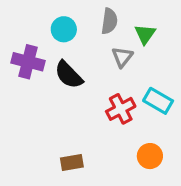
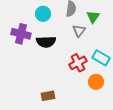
black semicircle: (69, 75) -> (46, 42), turned -48
orange circle: (150, 156) -> (96, 82), moved

